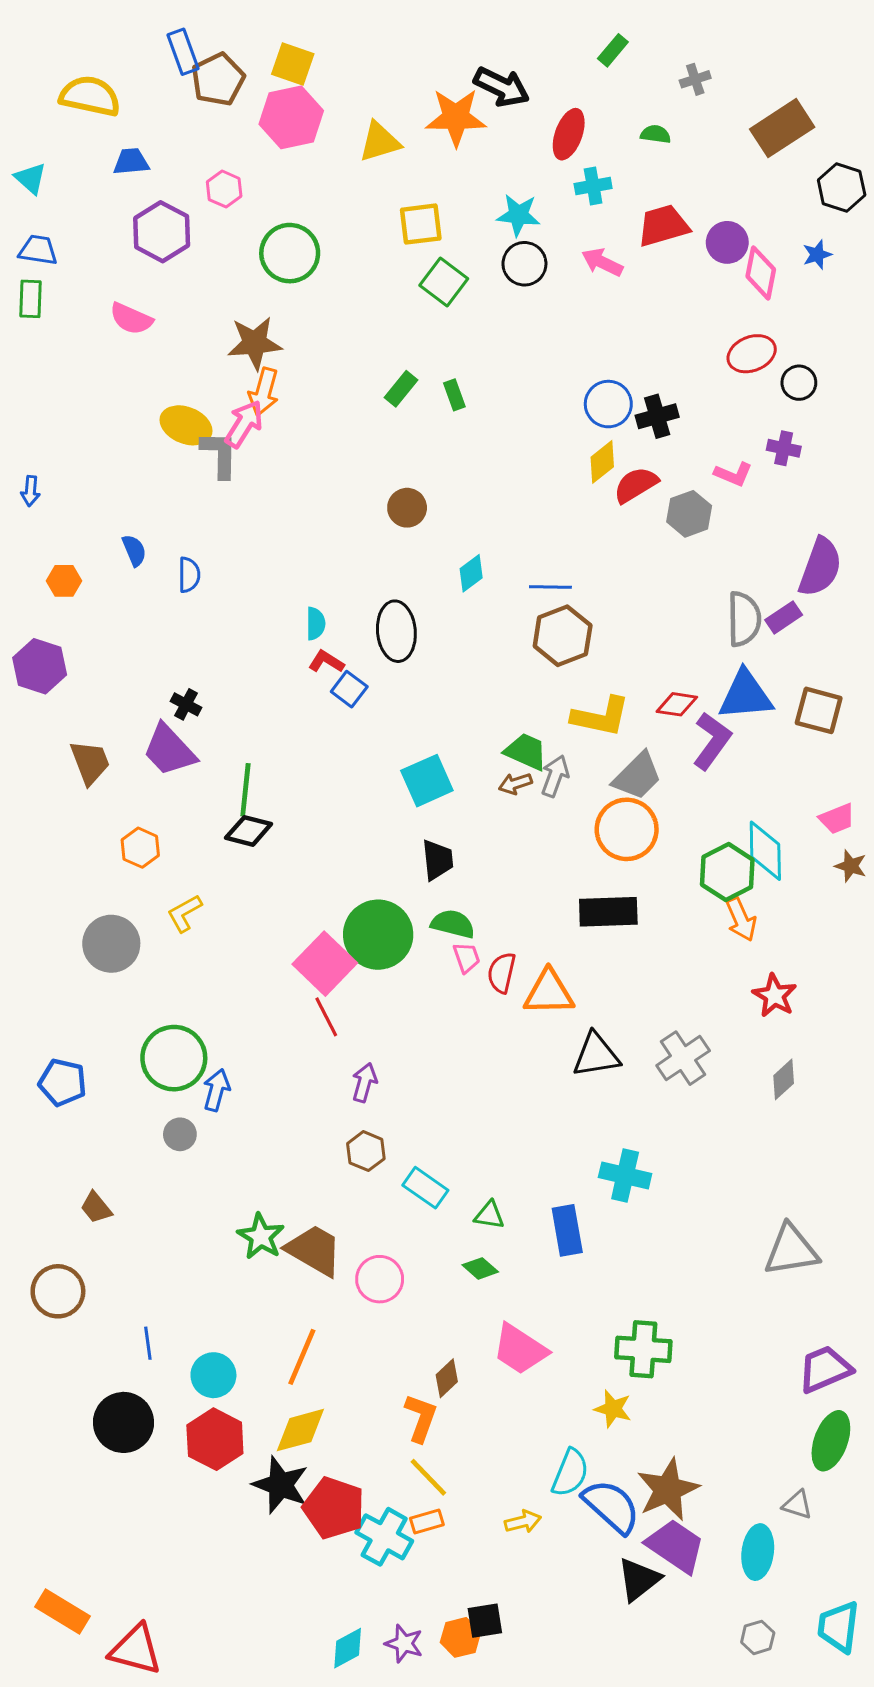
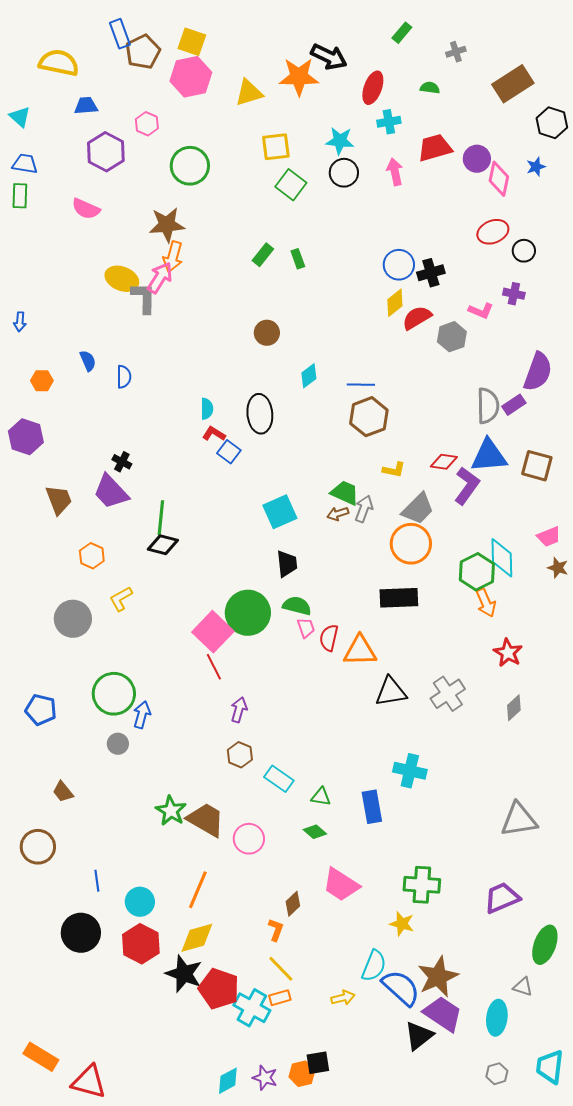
pink arrow: (602, 262) -> (395, 172), turned 52
yellow L-shape: (601, 717) -> (394, 470), size x0.6
purple trapezoid: (825, 1369) -> (502, 898), moved
orange L-shape: (421, 1418) -> (276, 930), size x0.7

